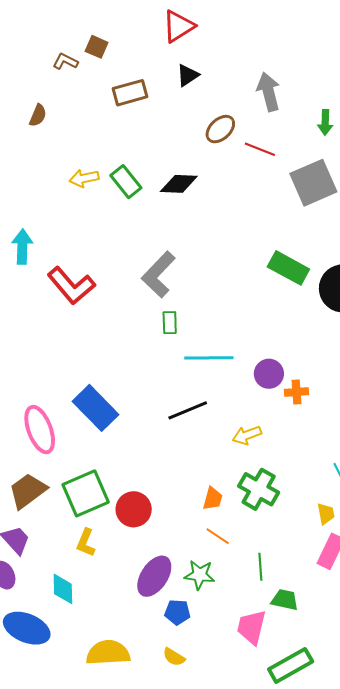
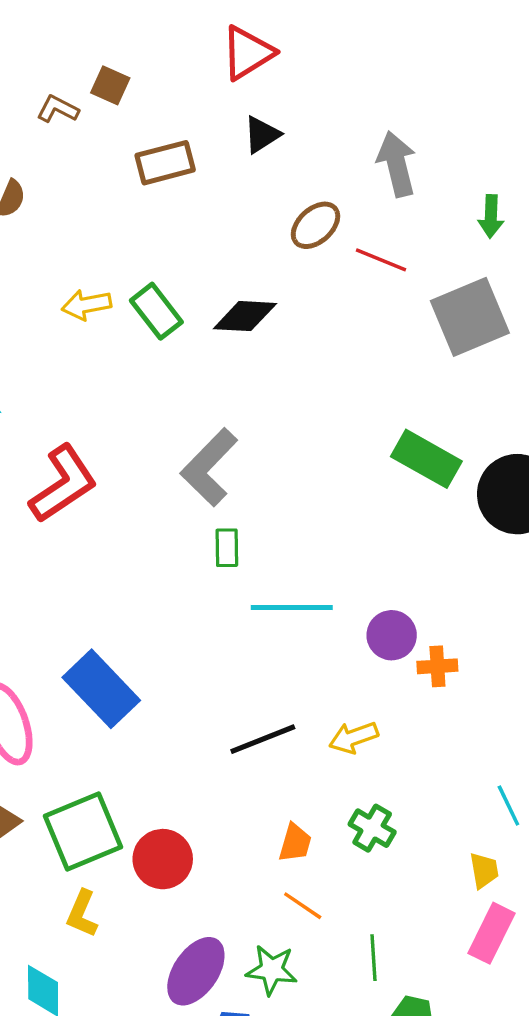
red L-shape: (71, 286) -> (63, 484), turned -84
black line: (188, 410) -> (263, 739), moved
green cross: (259, 489) -> (372, 828), size x0.7

